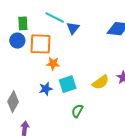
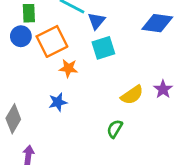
orange square: (40, 44) -> (52, 41), turned -30
cyan square: (68, 84) -> (103, 48), moved
green semicircle: (77, 111) -> (115, 129), moved

